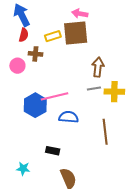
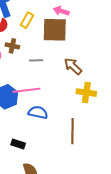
yellow rectangle: (53, 36) -> (27, 20), moved, turned -49
brown arrow: (98, 67) -> (73, 66), turned -60
gray line: (94, 89) -> (36, 60), moved

